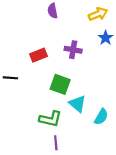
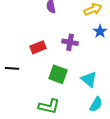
cyan triangle: (77, 104) -> (89, 79), moved

